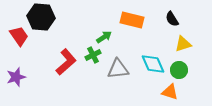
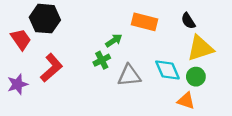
yellow triangle: (183, 44) -> (200, 48), size x1.5
red L-shape: (66, 62) -> (51, 68), moved

